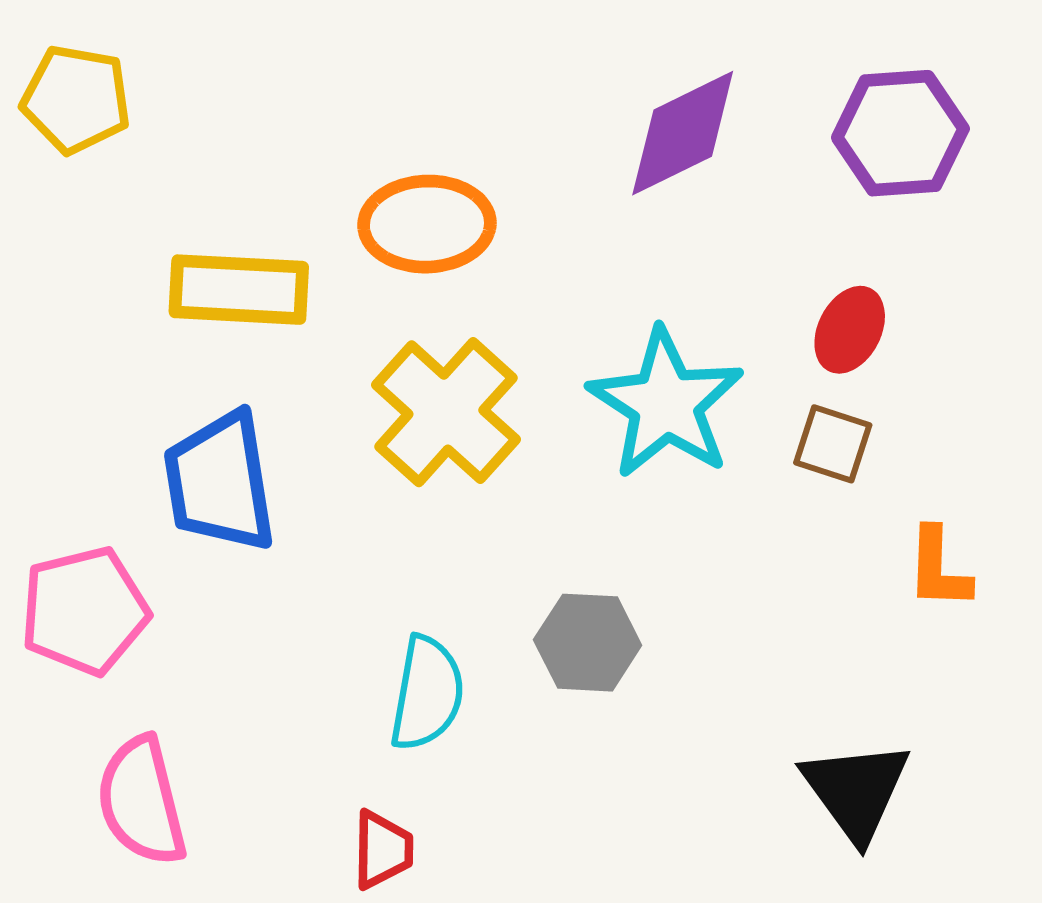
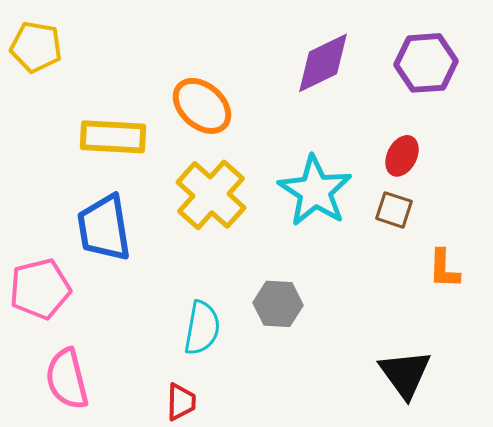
orange ellipse: (427, 224) -> (202, 106), turned 44

